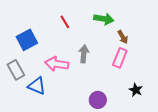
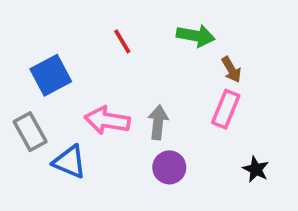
gray arrow: (84, 54) -> (158, 122), moved
purple circle: (98, 100) -> (169, 167), moved

